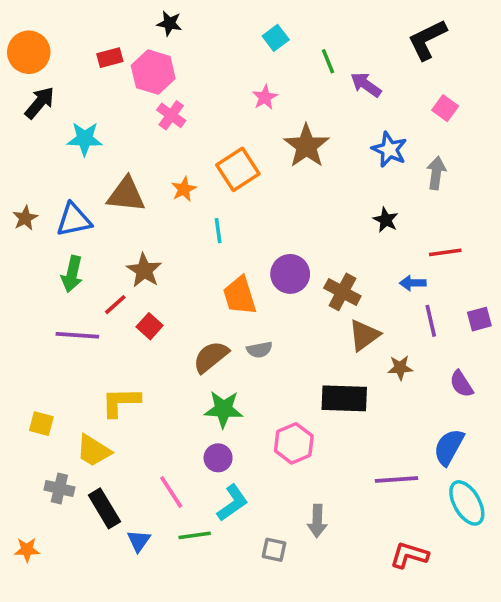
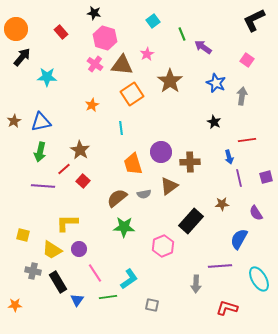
black L-shape: (427, 40) -> (254, 20), moved
red rectangle: (110, 58) -> (61, 32), turned 64
pink hexagon: (153, 72) -> (105, 38), moved
orange star: (184, 189) -> (92, 105), moved
brown triangle: (126, 195) -> (122, 65), moved
blue arrow: (413, 283) -> (229, 157), turned -104
brown cross: (342, 292) -> (190, 162), turned -30
brown triangle: (364, 335) -> (169, 186), moved
black rectangle: (344, 398) -> (191, 221), turned -50
blue semicircle: (449, 447) -> (239, 239), moved
purple circle: (218, 458) -> (79, 249), moved
gray arrow: (317, 521) -> (196, 284), moved

